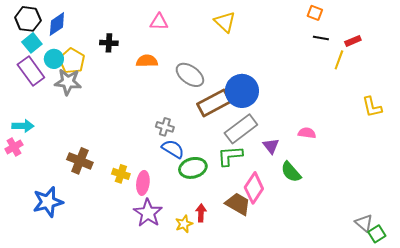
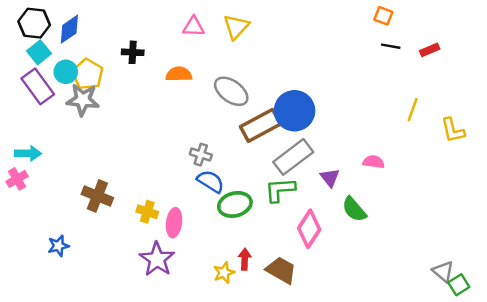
yellow triangle: (225, 22) -> (236, 27), moved, turned 30
yellow line: (339, 60) -> (413, 110), moved
blue star: (48, 202) -> (58, 246), size x0.6
brown trapezoid: (238, 204) -> (281, 270), moved
purple star: (148, 213) -> (157, 259), moved

